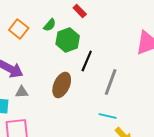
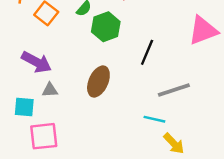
black line: (87, 61) -> (147, 52), moved
gray line: (111, 82) -> (174, 90), moved, turned 52

